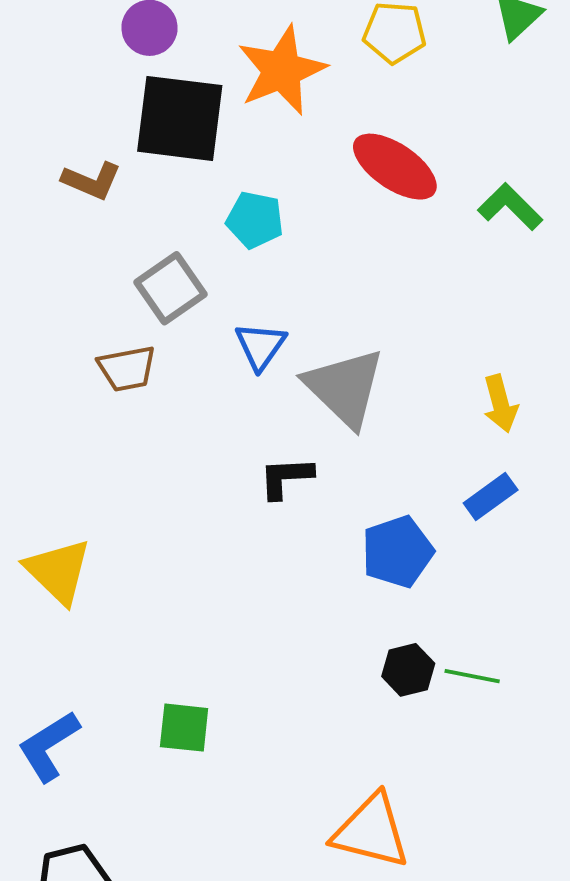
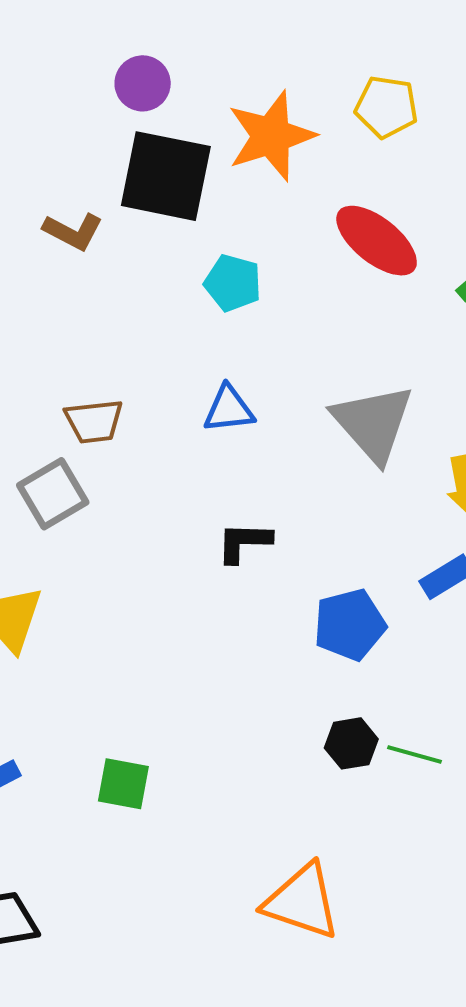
gray square: (171, 288) -> (53, 494), moved
blue triangle: (260, 346) -> (229, 409), turned 44
gray triangle: (345, 388) -> (373, 423), moved

